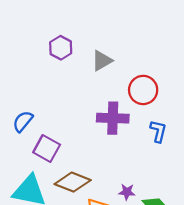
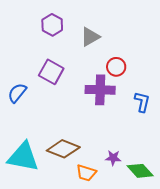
red circle: (143, 90) -> (116, 67), moved, size x0.7
purple square: (47, 149) -> (51, 72), moved

